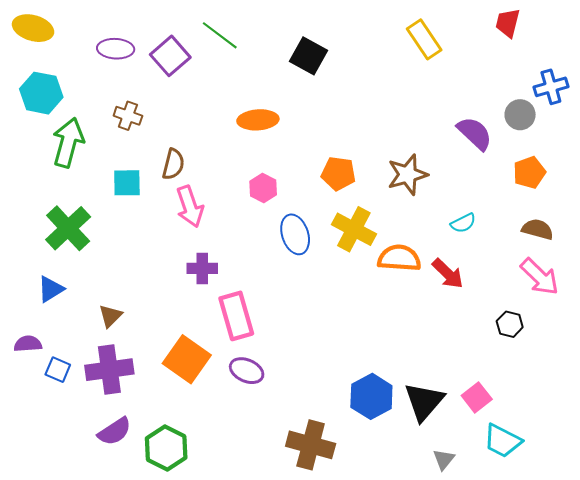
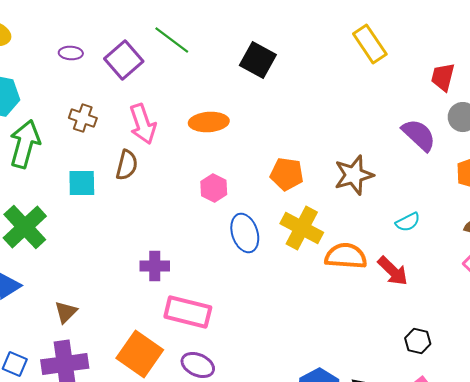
red trapezoid: (508, 23) -> (443, 77), moved
purple ellipse: (116, 49) -> (71, 53), size x0.7
pink arrow: (190, 207) -> (143, 124), moved
pink rectangle: (236, 316) -> (188, 312), turned -60
black hexagon: (510, 324) -> (418, 341), moved

